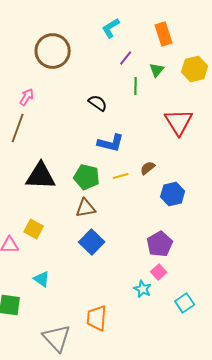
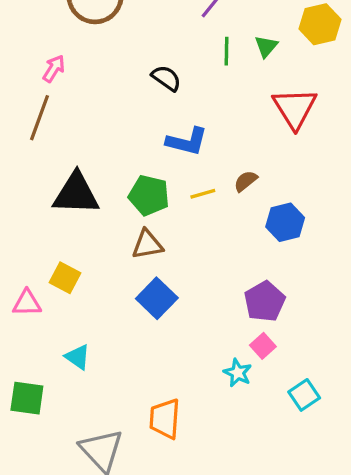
green triangle: (157, 70) -> (266, 46), moved

